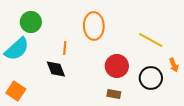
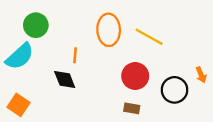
yellow line: (151, 40) -> (149, 37), moved

